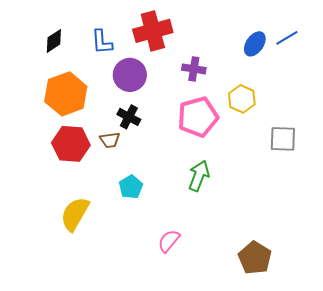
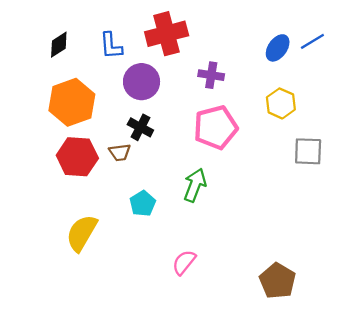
yellow hexagon: (242, 99) -> (281, 103), moved
green arrow: (199, 176) -> (195, 185), moved

